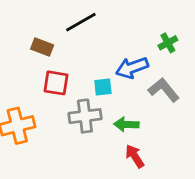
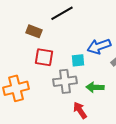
red arrow: (135, 156) -> (80, 110), moved

